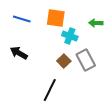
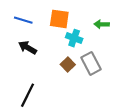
black arrow: (19, 53) -> (28, 48), moved
black line: (50, 90) -> (28, 95), moved

